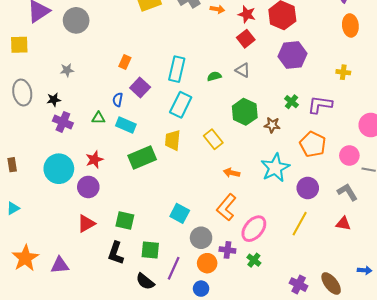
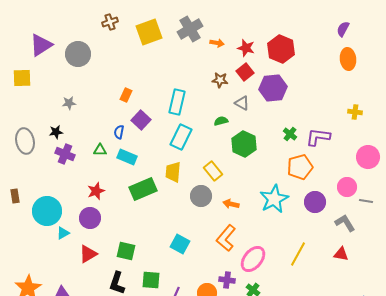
purple hexagon: (292, 55) -> (273, 88), moved
yellow cross: (343, 72) -> (355, 112), moved
green semicircle: (214, 76) -> (221, 121), moved
gray ellipse: (22, 93) -> (25, 141), moved
brown star: (272, 125) -> (220, 80), moved
orange pentagon: (313, 144) -> (300, 167), moved, turned 30
cyan circle: (59, 169) -> (47, 211), moved
purple circle: (308, 188) -> (315, 202), moved
cyan triangle: (13, 208) -> (63, 233), moved
gray circle: (201, 238) -> (201, 196), moved

